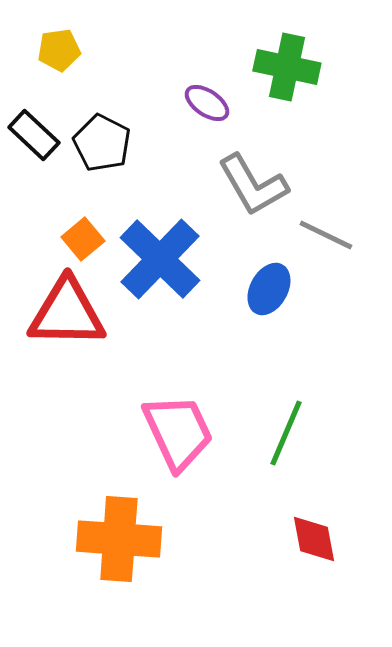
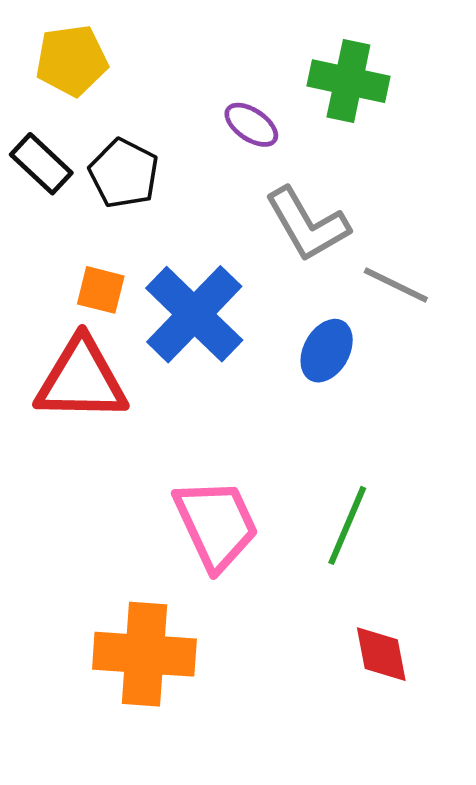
yellow pentagon: (59, 50) -> (72, 60), size x1.4
orange square: (83, 239) -> (101, 290), turned -36

